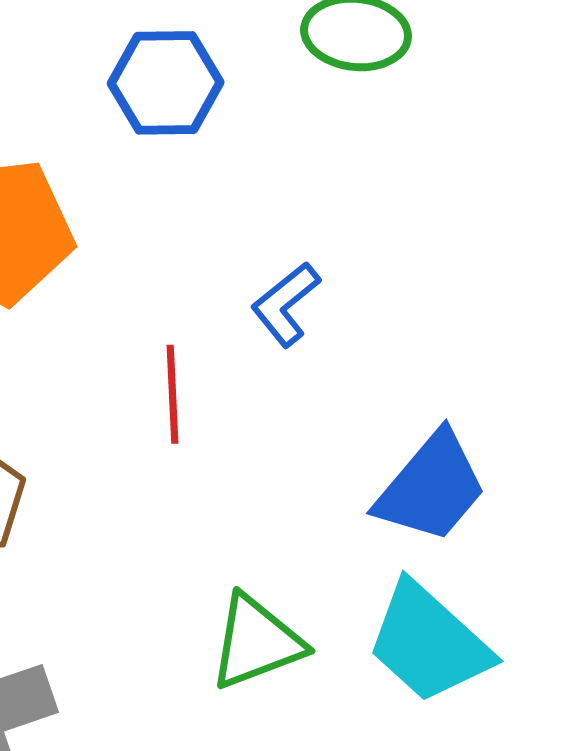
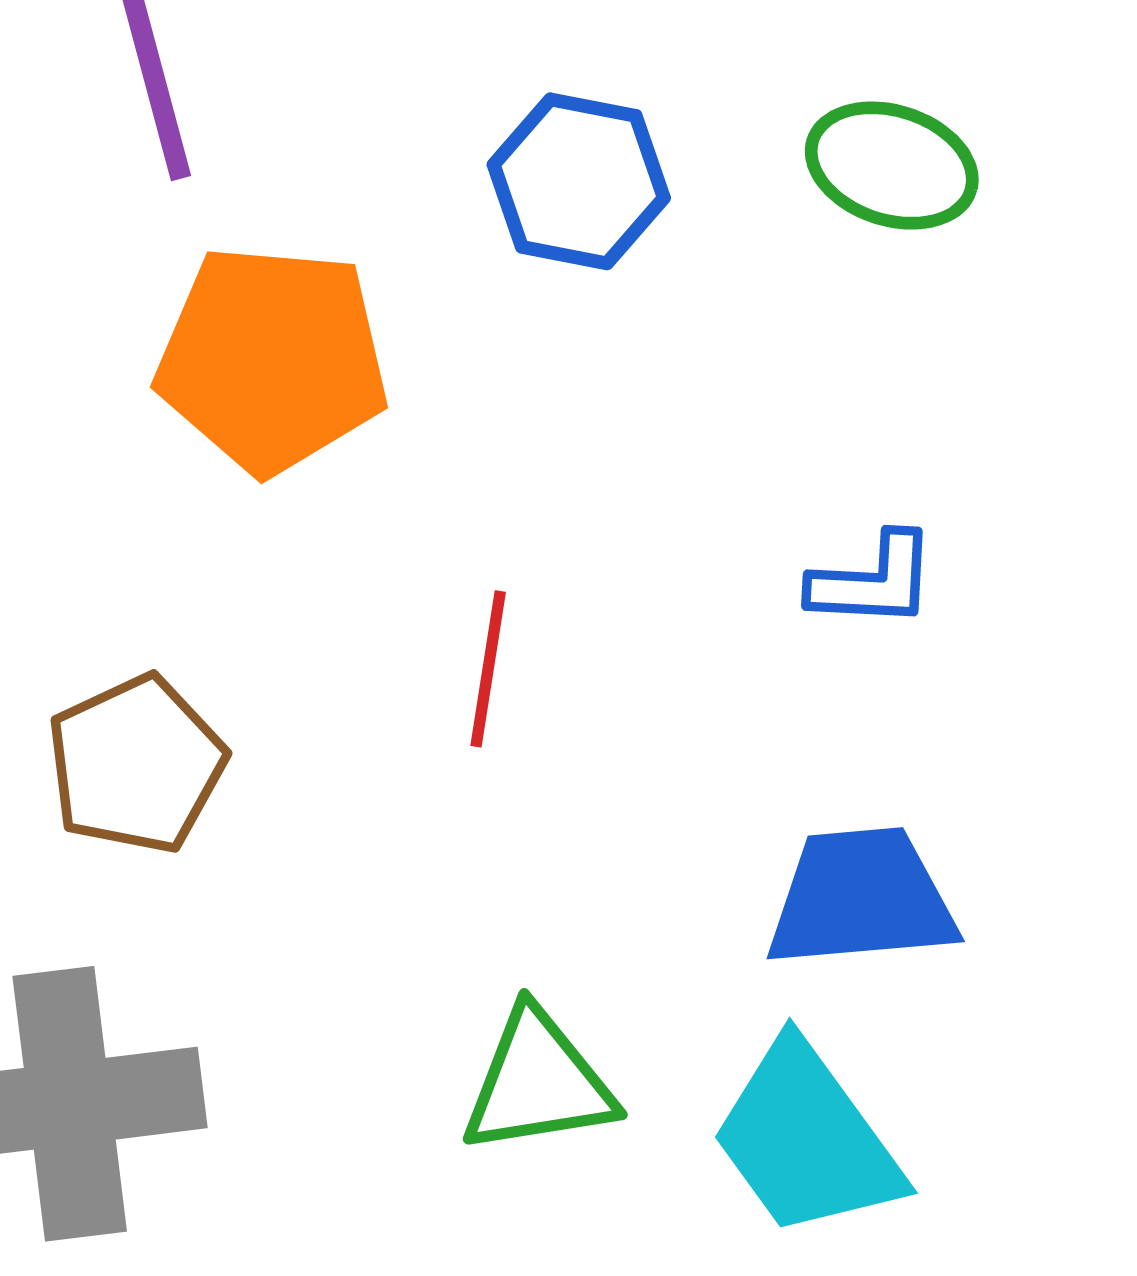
blue L-shape: (286, 304) -> (873, 581), moved, turned -150
blue trapezoid: (431, 487) -> (861, 898), turned -147

